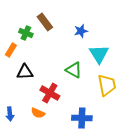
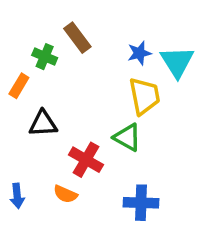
cyan triangle: (99, 54) -> (177, 62), moved
green triangle: (74, 70) -> (127, 137), moved
yellow trapezoid: (107, 85) -> (144, 96), moved

